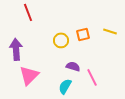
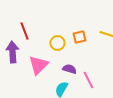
red line: (28, 12) -> (24, 31), moved
pink triangle: (29, 75) -> (38, 65), moved

